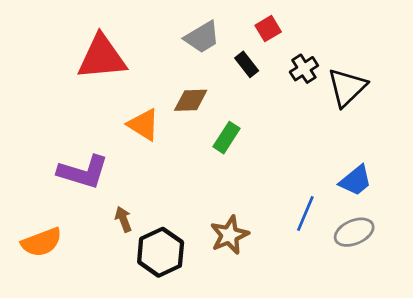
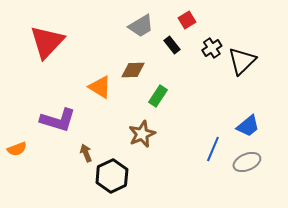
red triangle: (102, 57) -> (47, 42), moved, turned -42
brown star: (229, 235) -> (142, 134), moved
orange semicircle: (42, 242) -> (17, 149), moved, size x0.7

